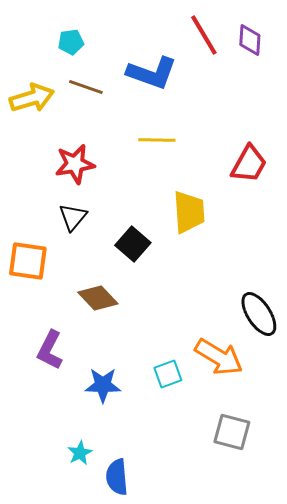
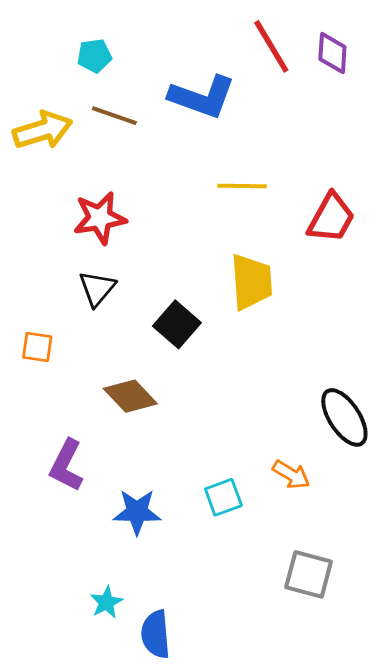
yellow line: (157, 140) -> (242, 186), moved
orange square: (28, 261) -> (37, 347), size x0.6
orange arrow: (219, 357) -> (291, 475), size x0.6

